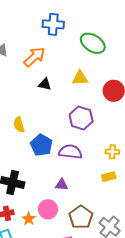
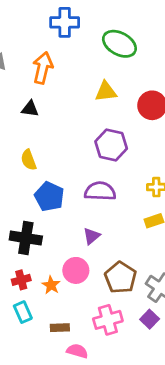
orange arrow: (34, 57) -> (43, 68), turned -30
black triangle: (45, 84) -> (30, 109), moved
blue pentagon: (41, 145) -> (49, 197), moved
purple triangle: (62, 185) -> (92, 236), turned -40

